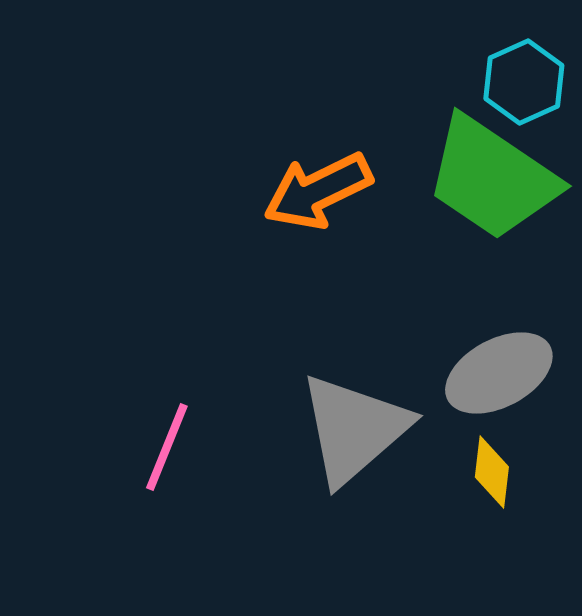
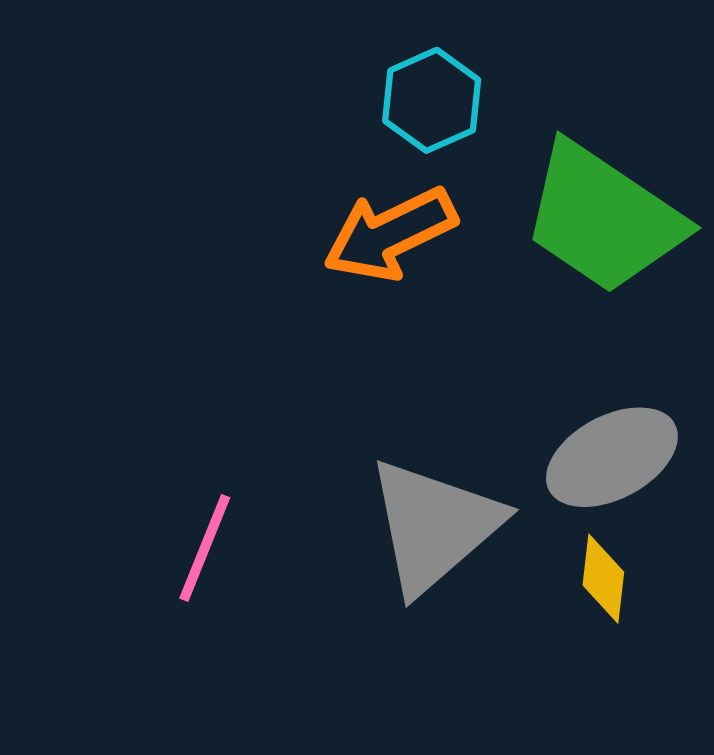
cyan hexagon: (524, 82) -> (432, 100), moved

